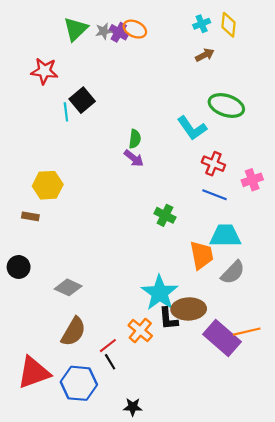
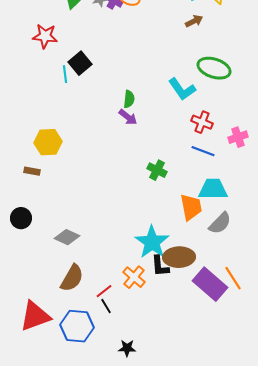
orange line: (247, 332) -> (233, 278), turned 70

